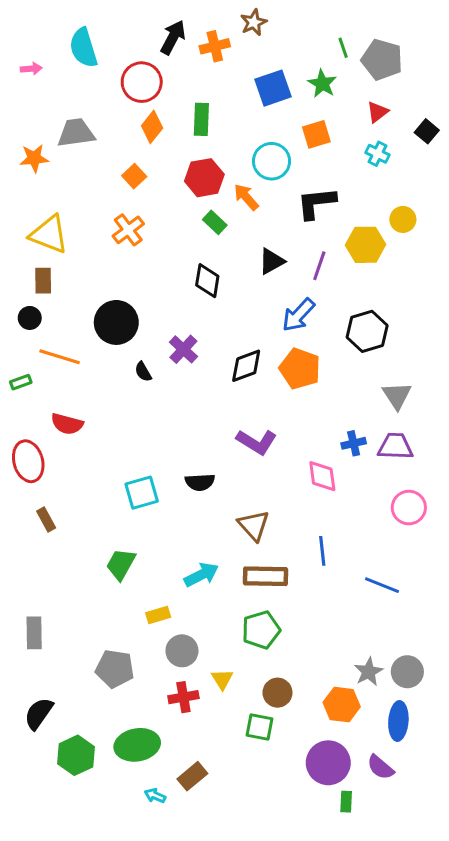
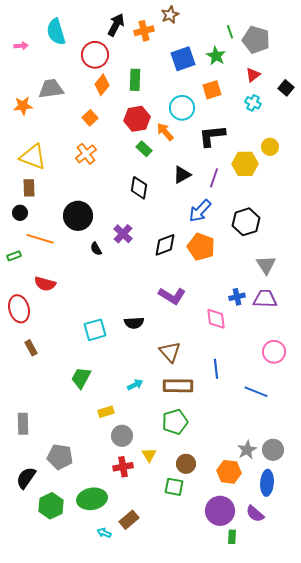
pink circle: (409, 508) -> (274, 352), moved
cyan arrow: (201, 575) -> (135, 385), size x0.7
gray pentagon: (115, 669) -> (60, 457), moved

